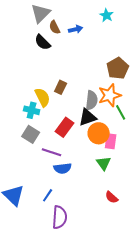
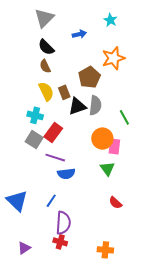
brown semicircle: (55, 27) -> (45, 66), moved
brown pentagon: (118, 68) -> (89, 77), moved
brown rectangle: (61, 87) -> (64, 92), turned -48
orange star: (110, 95) -> (113, 58), moved
yellow semicircle: (43, 97) -> (46, 91), moved
black triangle: (88, 117) -> (77, 106), moved
red rectangle: (65, 127) -> (53, 132), moved

